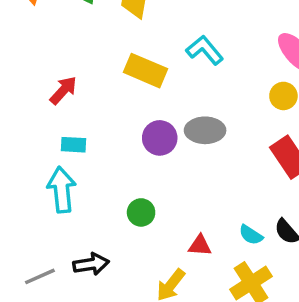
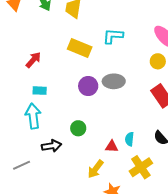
cyan L-shape: (205, 50) -> (113, 36), turned -45
cyan semicircle: (251, 235) -> (129, 139), moved, turned 64
black arrow: (91, 264) -> (51, 146), moved

